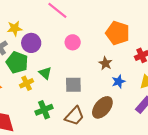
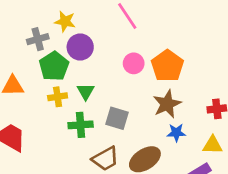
orange pentagon: (118, 33) -> (167, 66), moved
brown star: (105, 63) -> (167, 104), size x1.5
green cross: (44, 110) -> (81, 125), moved

